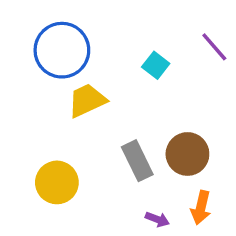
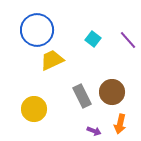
purple line: (214, 47) -> (128, 40), moved

